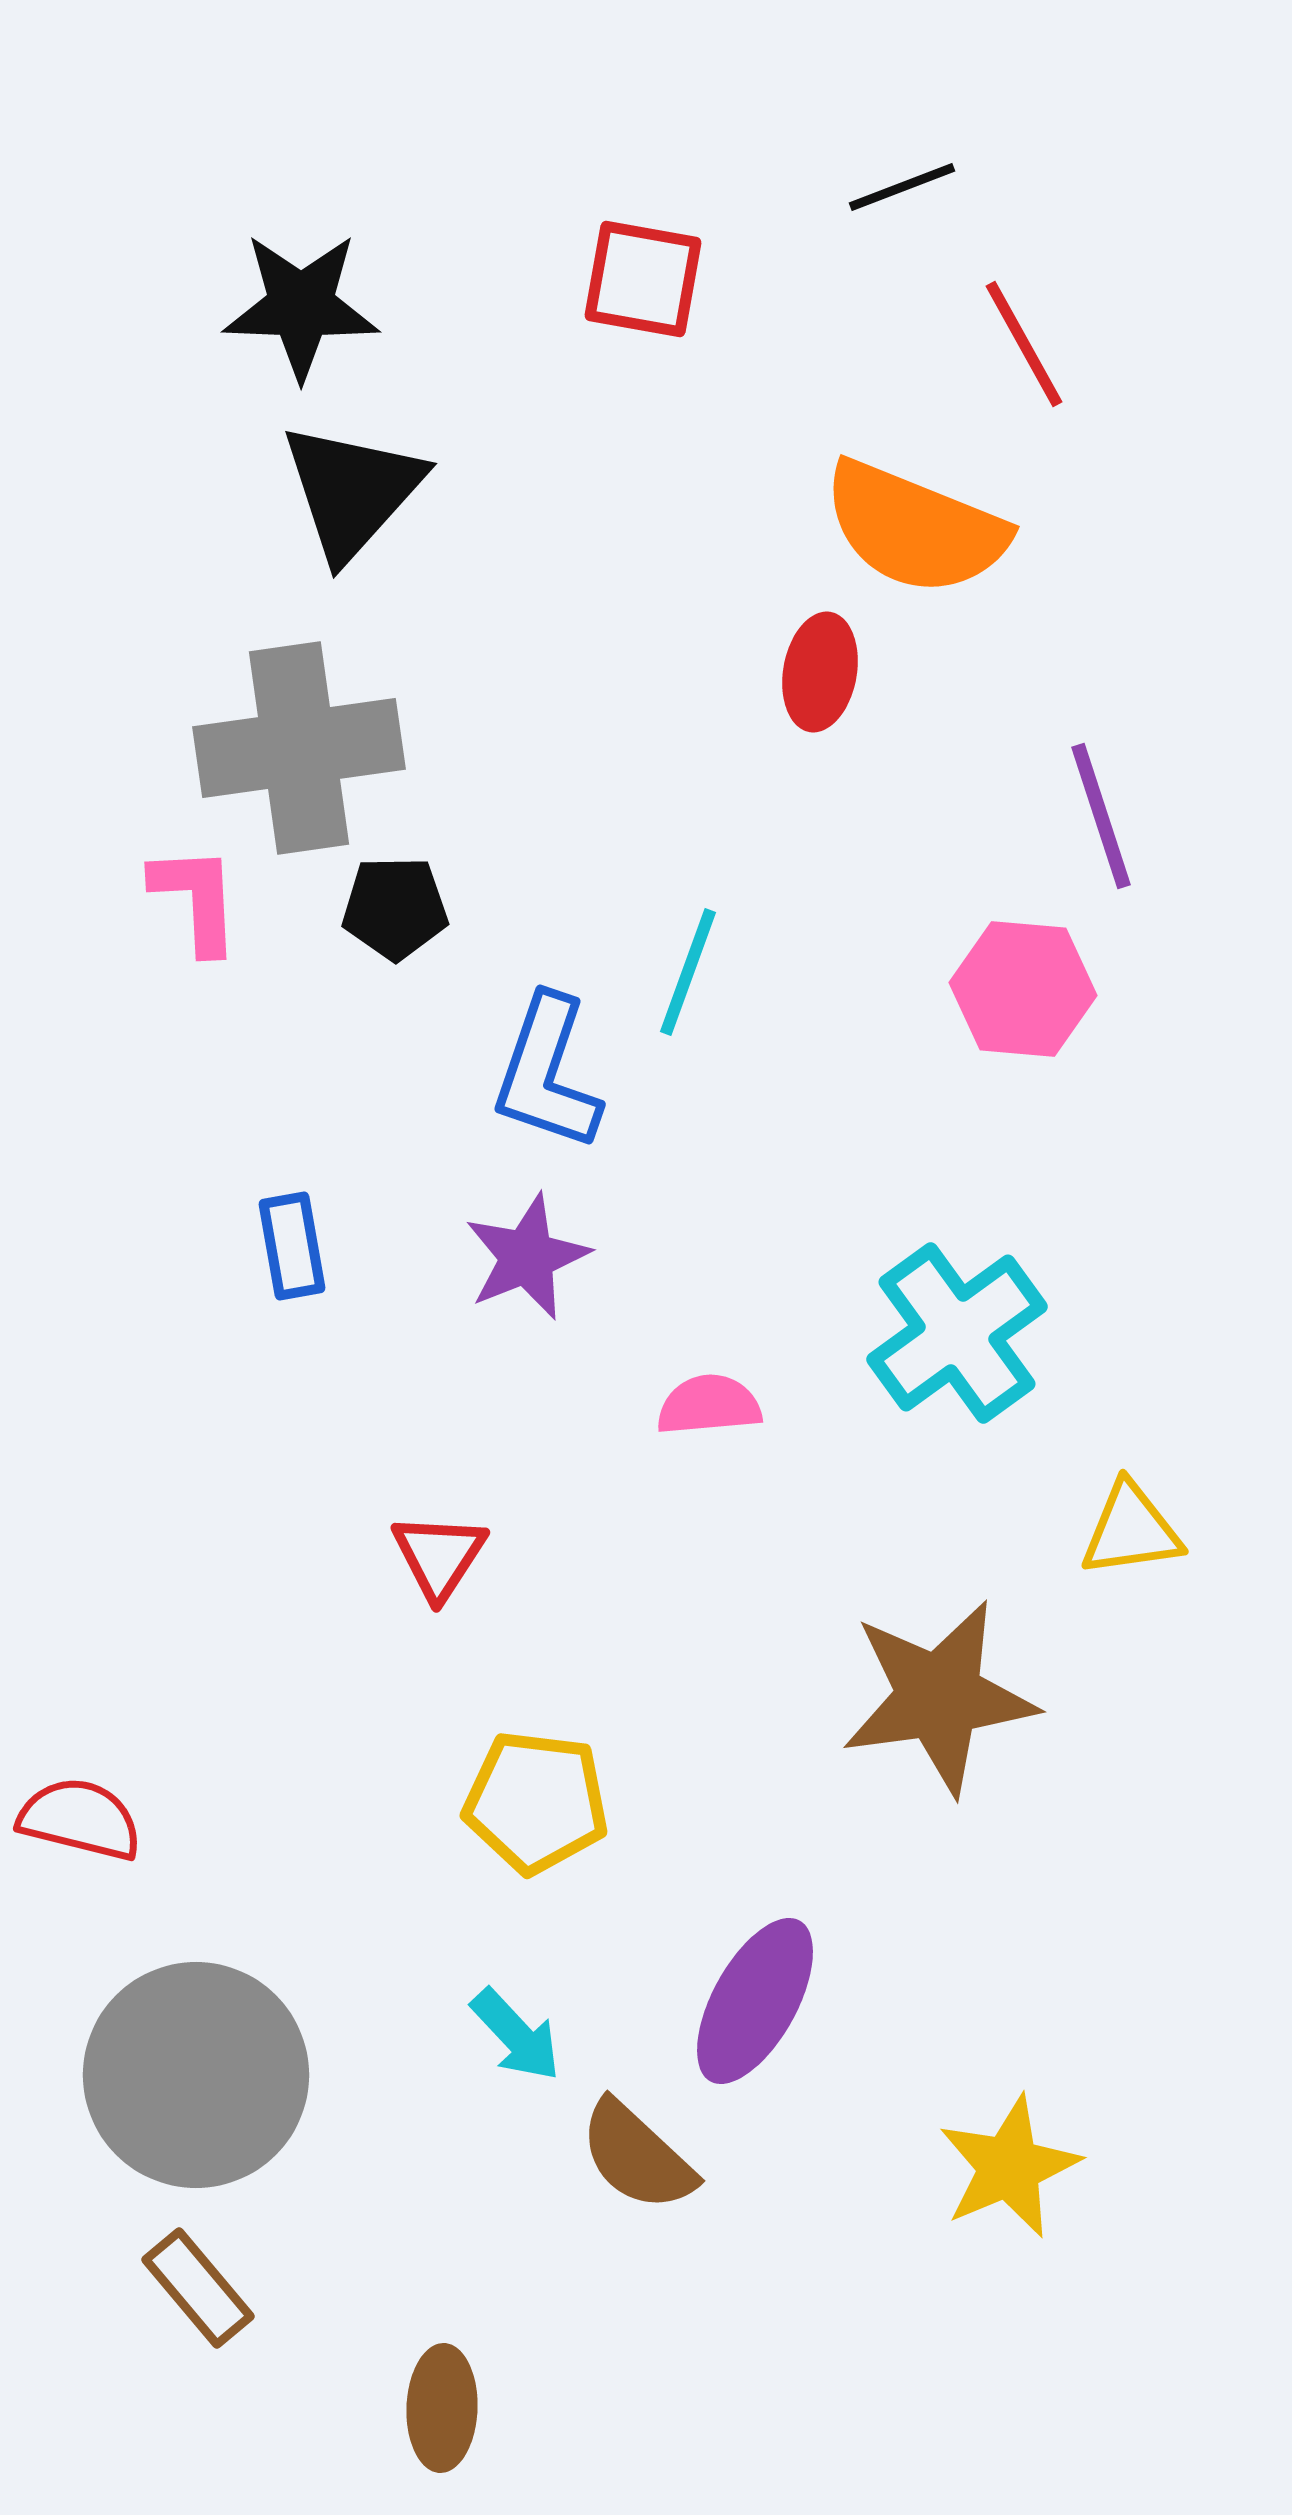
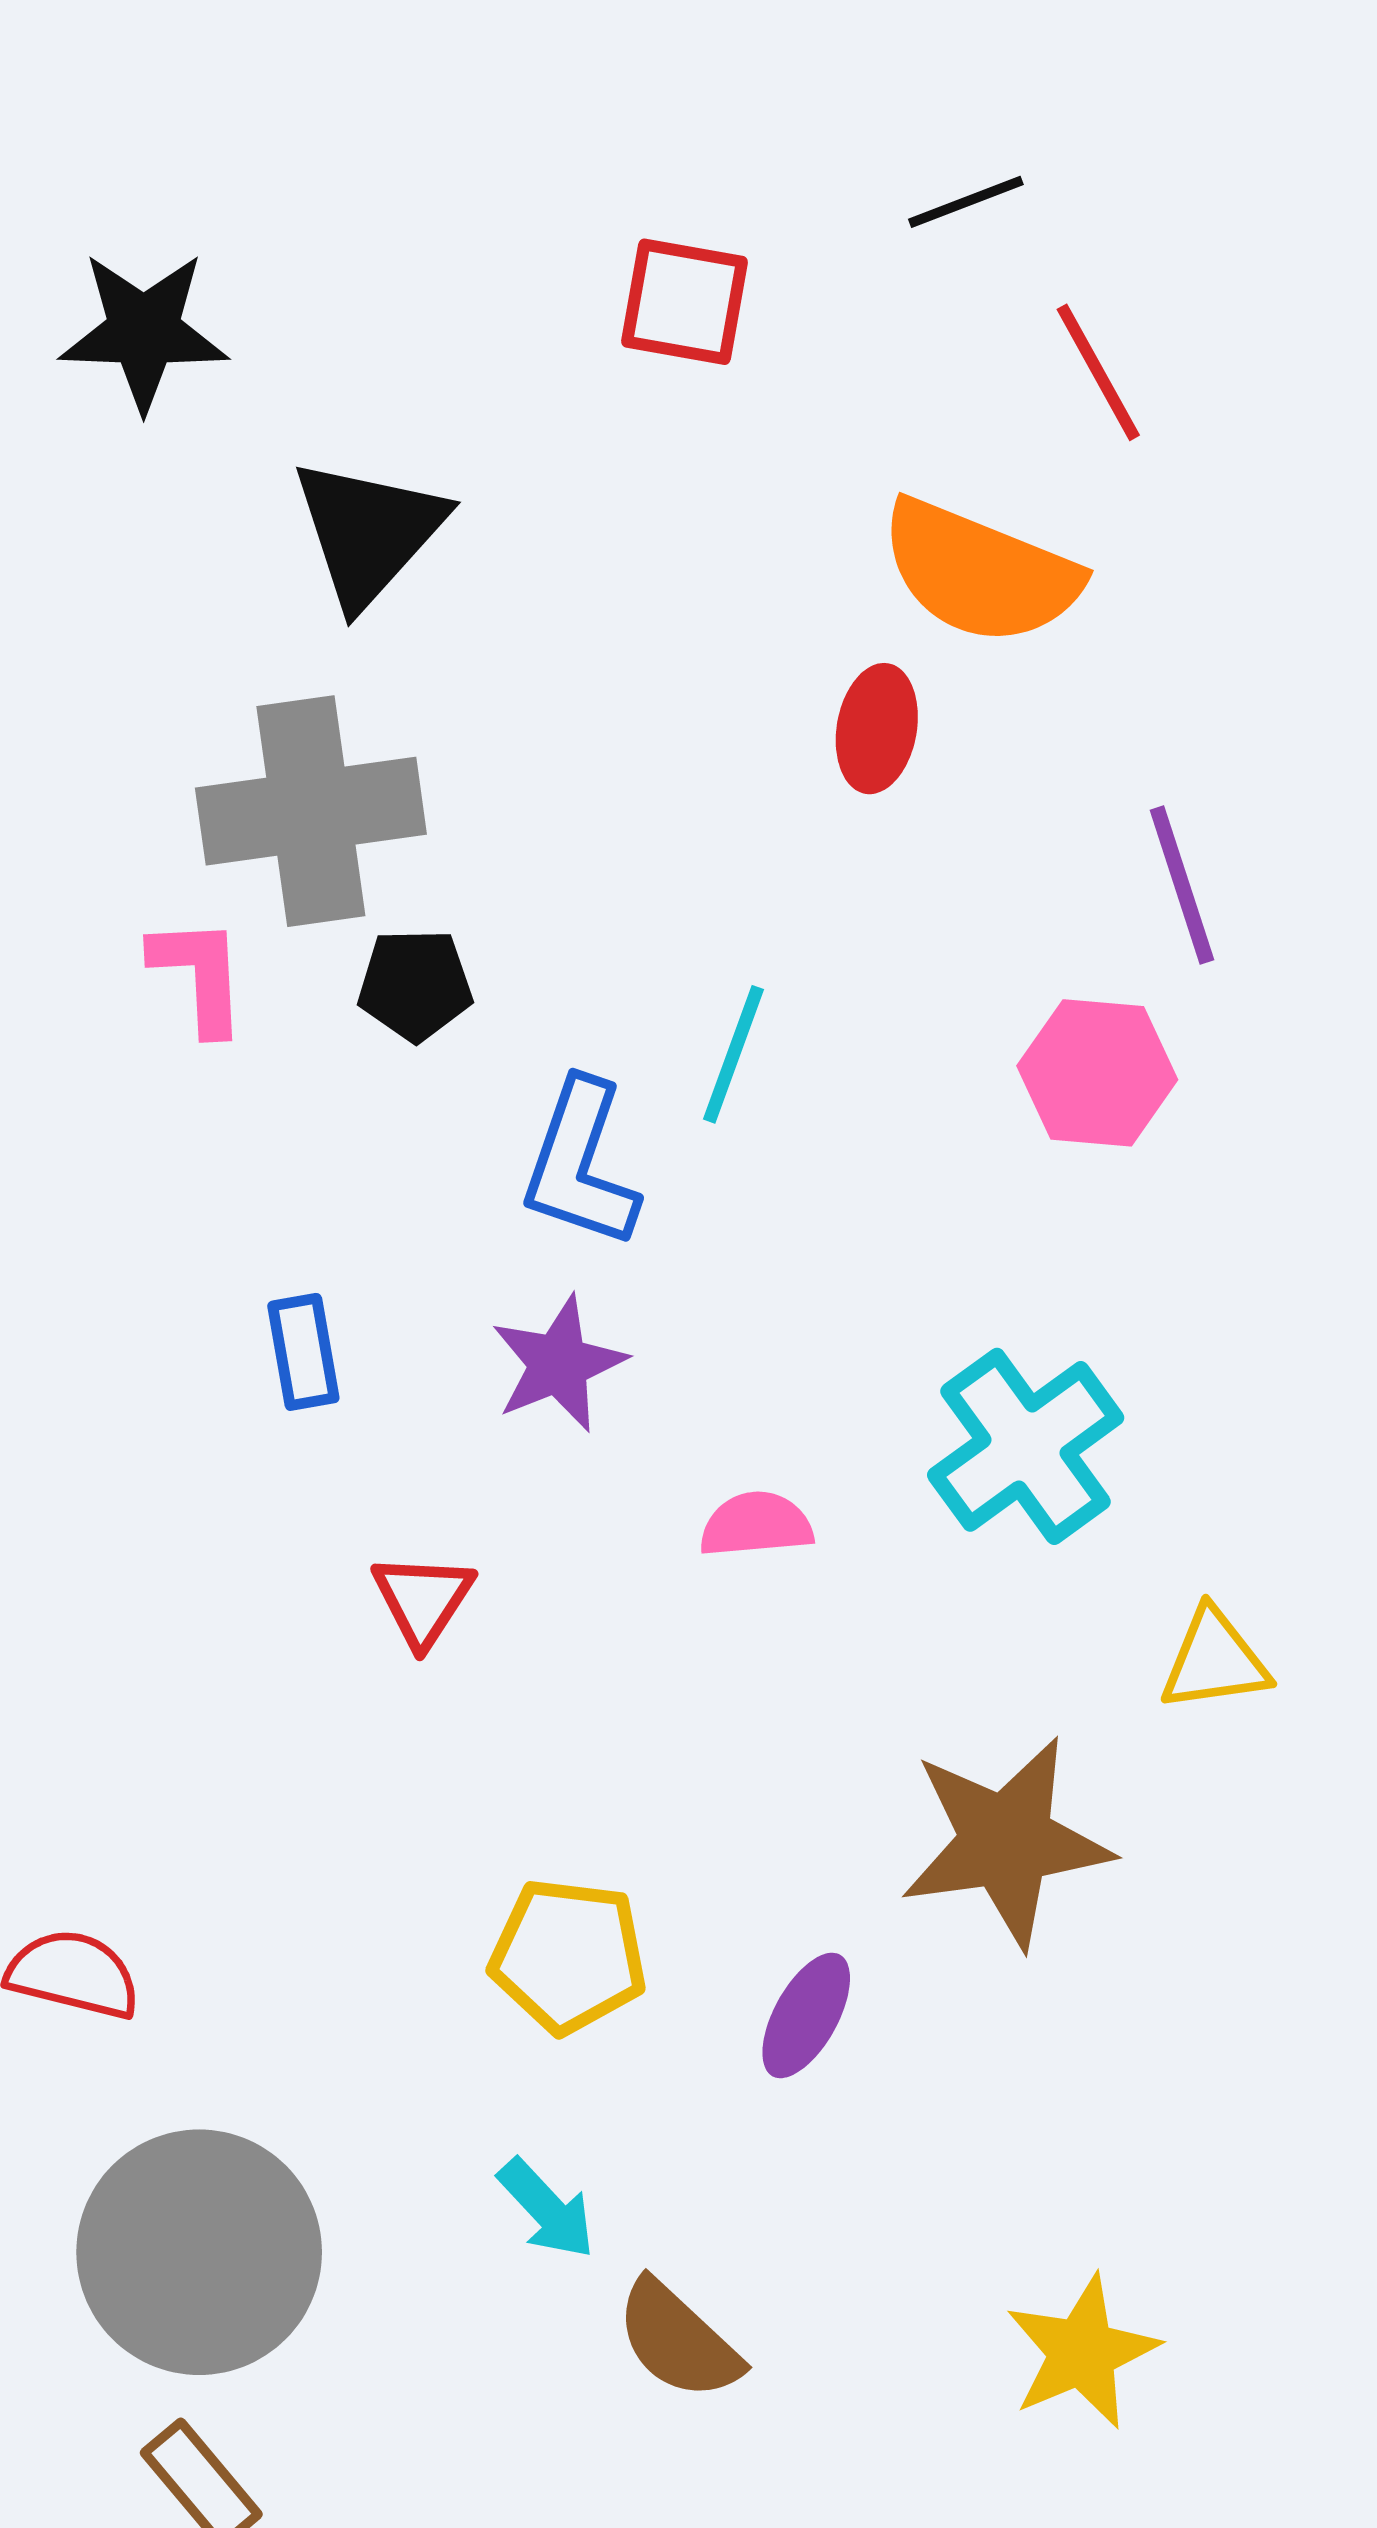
black star: (301, 306) -> (144, 331), moved
red triangle: (439, 1556) -> (423, 1600), moved
purple ellipse: (755, 2001) -> (806, 2015), moved, size x0.7

